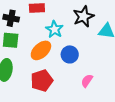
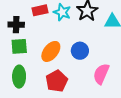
cyan star: (54, 29) -> (62, 12), moved
pink semicircle: (87, 81) -> (101, 74), size x1.5

